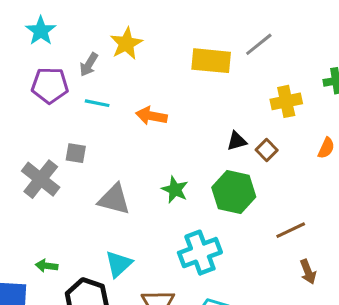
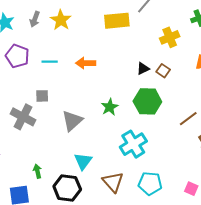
gray arrow: (89, 64) -> (35, 19), moved
purple pentagon: (50, 85) -> (17, 56), turned 30
green star: (175, 190) -> (110, 107), turned 30
gray triangle: (114, 199) -> (72, 121), turned -45
green arrow: (47, 266) -> (37, 171), turned 80

